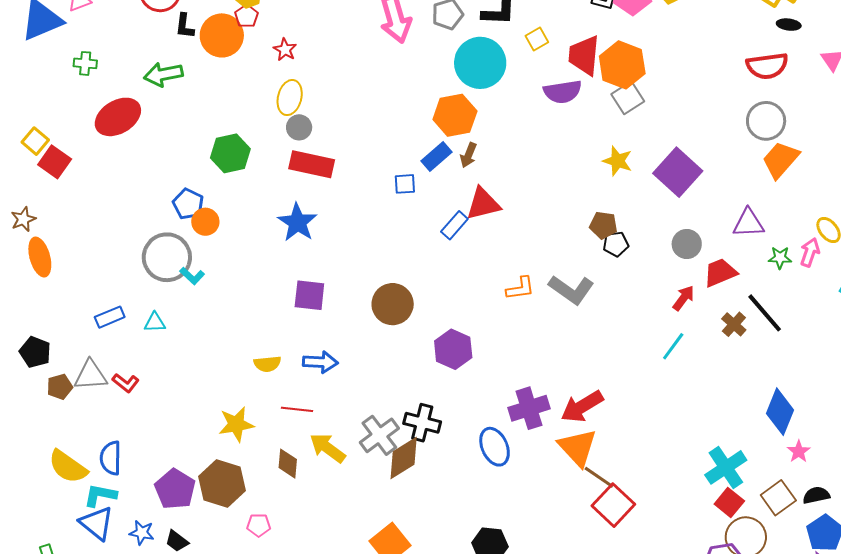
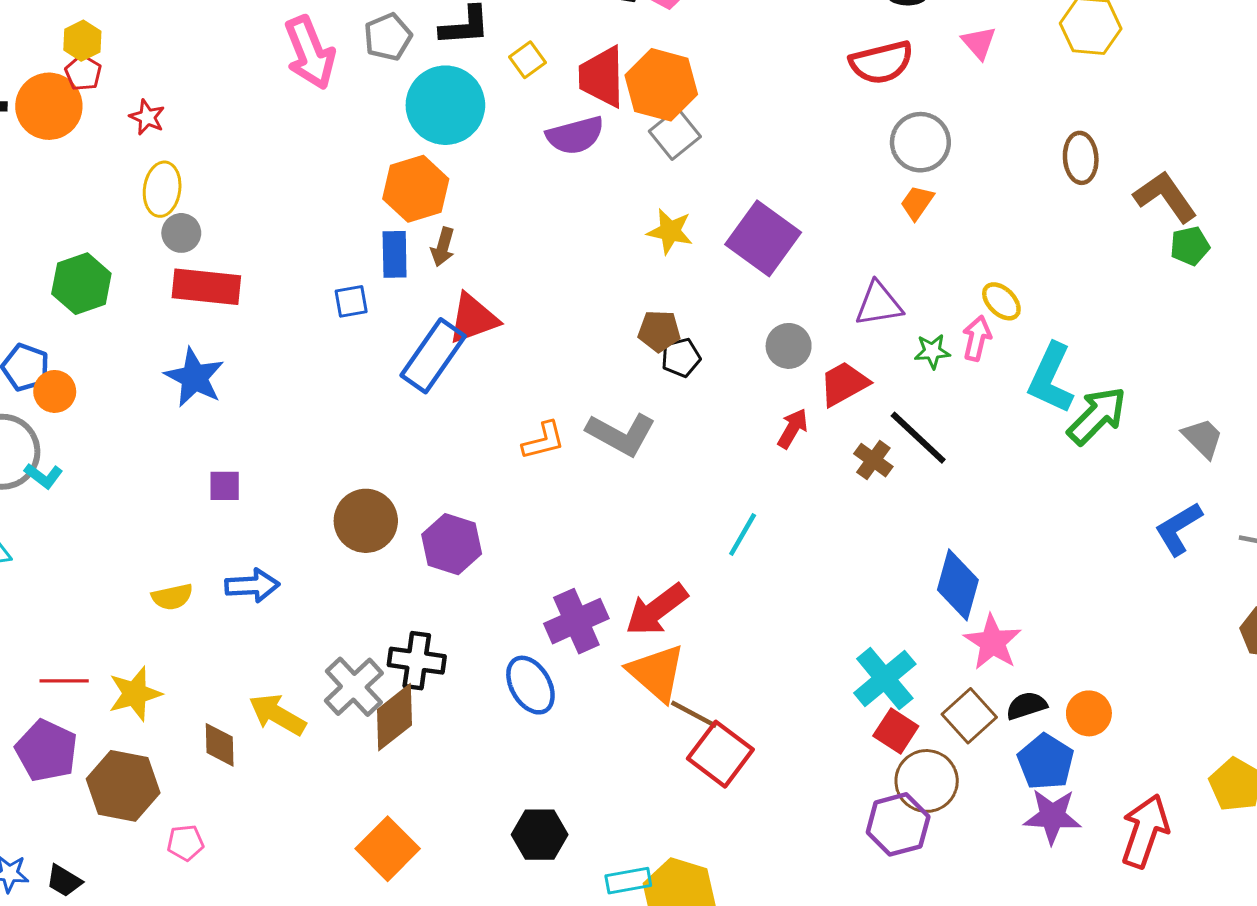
gray circle: (766, 121) -> (920, 142), moved
blue rectangle: (436, 156) -> (395, 254), turned -44
orange trapezoid: (781, 160) -> (917, 203), size x0.6
blue rectangle: (454, 225) -> (433, 356), size x1.6
purple square: (309, 295) -> (225, 486), size x0.7
brown circle: (393, 304) -> (366, 521), moved
cyan line: (673, 346) -> (743, 535), moved
red line: (297, 409) -> (64, 681), moved
pink star: (799, 451) -> (993, 642), size x1.6
purple pentagon: (175, 489) -> (47, 751), moved

